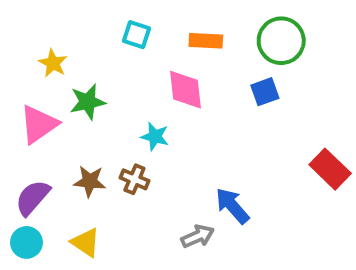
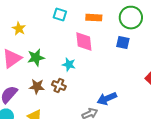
blue square: (265, 92) -> (123, 43), turned 32
green star: (88, 102) -> (36, 58), moved
blue arrow: (232, 206) -> (107, 99), turned -72

